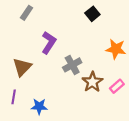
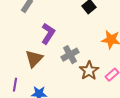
brown triangle: (22, 67) -> (34, 59), moved

